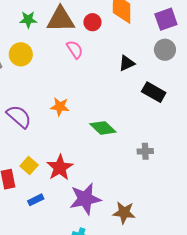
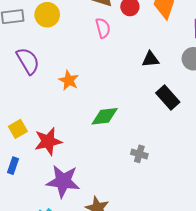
purple semicircle: (19, 116) -> (28, 61), moved
green diamond: (103, 128) -> (105, 116), turned -68
blue rectangle: (36, 200) -> (13, 166), turned -63

